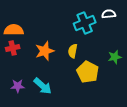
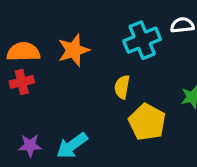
orange star: (45, 51) -> (74, 50), moved
cyan arrow: (43, 86) -> (72, 145), turned 102

